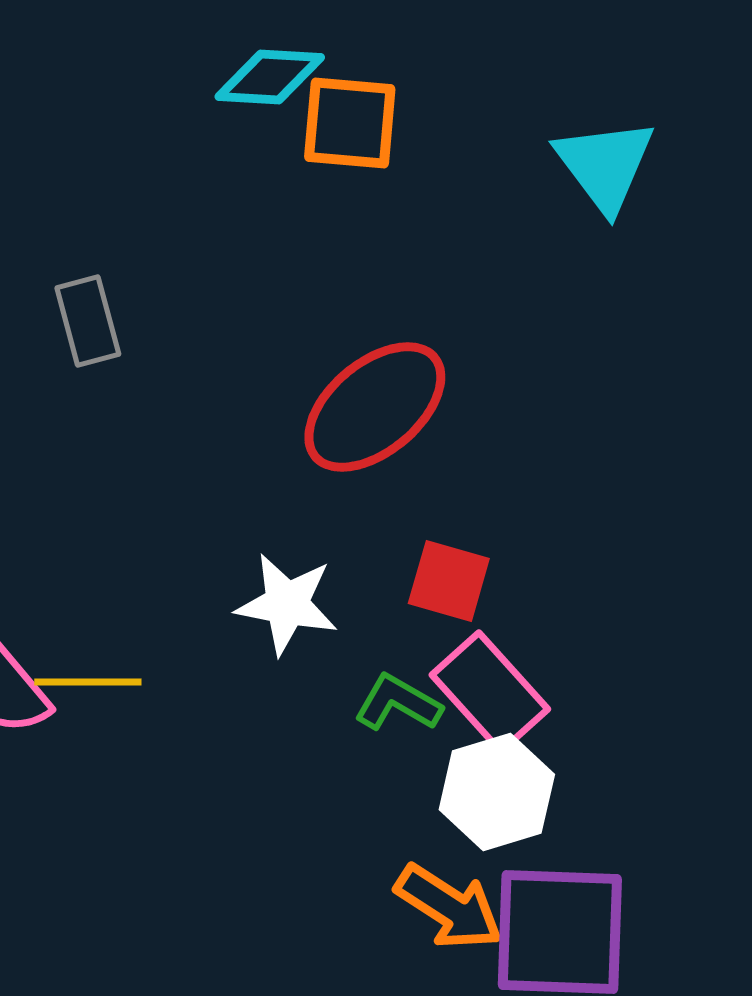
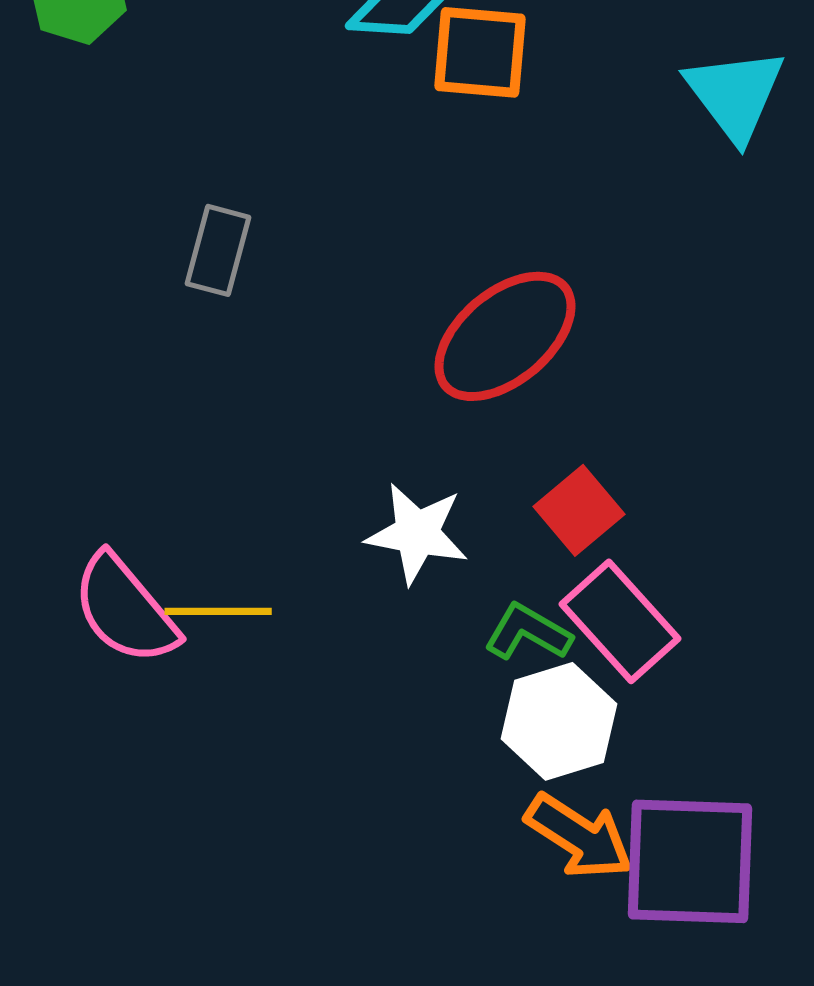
gray rectangle: (88, 321) -> (218, 250), turned 30
red square: (449, 581) -> (579, 510), turned 34
white hexagon: (497, 792) -> (559, 721), moved

